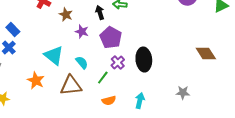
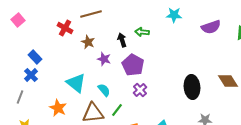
black ellipse: (144, 60) -> (192, 87), moved
green line: (103, 78) -> (117, 110), moved

